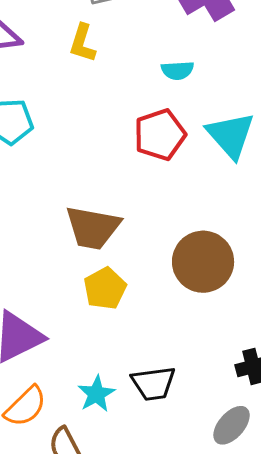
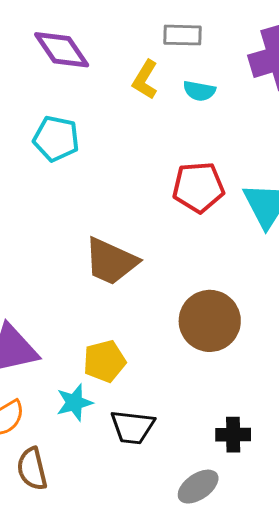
cyan semicircle: (177, 70) -> (199, 91), moved
yellow pentagon: (105, 288) -> (104, 361), moved
cyan star: (96, 394) -> (74, 403), moved

